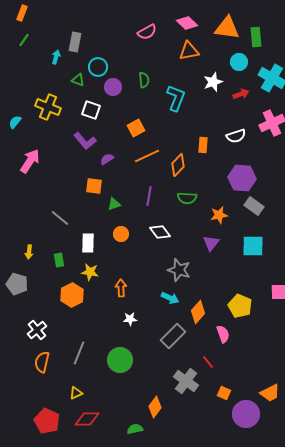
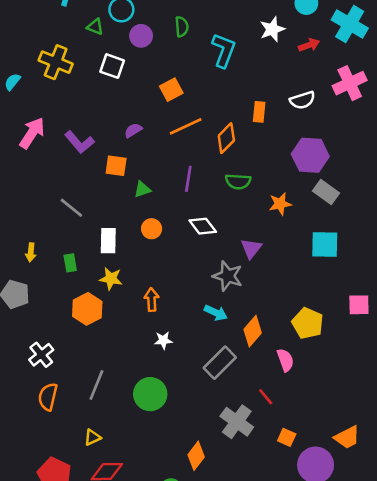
purple L-shape: (85, 141) -> (79, 142), moved
purple triangle: (211, 243) -> (251, 248), moved

